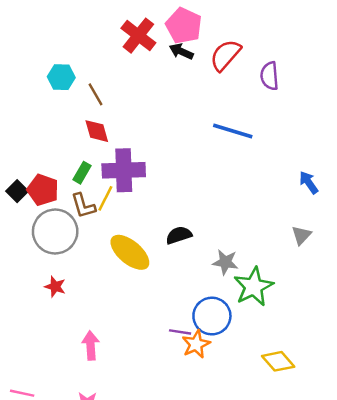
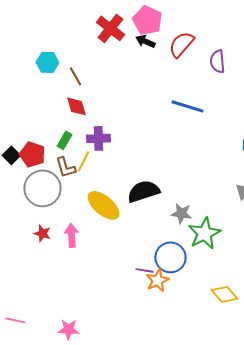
purple cross: (124, 170) -> (98, 138), size x0.7
black semicircle: (179, 235) -> (143, 191), size x1.5
pink arrow: (91, 345) -> (71, 235), moved

